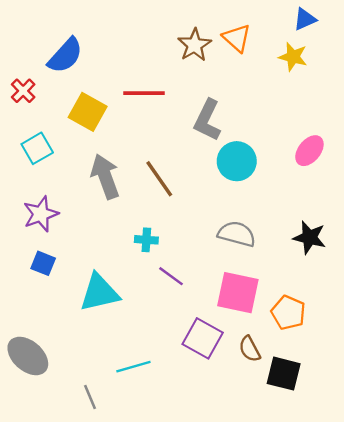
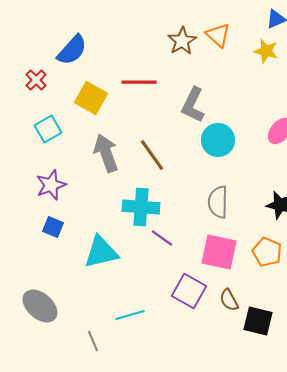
gray semicircle: (237, 234) -> (218, 202), turned -104
cyan cross: (146, 240) -> (141, 207), size x1.8
orange pentagon: (288, 313) -> (267, 252), moved

